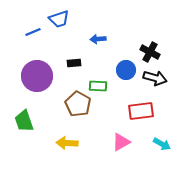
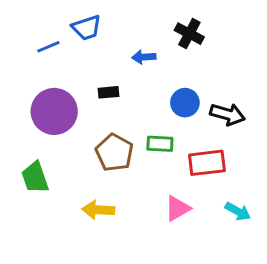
black cross: (150, 52) -> (189, 34), moved
green rectangle: (98, 86) -> (160, 144), moved

